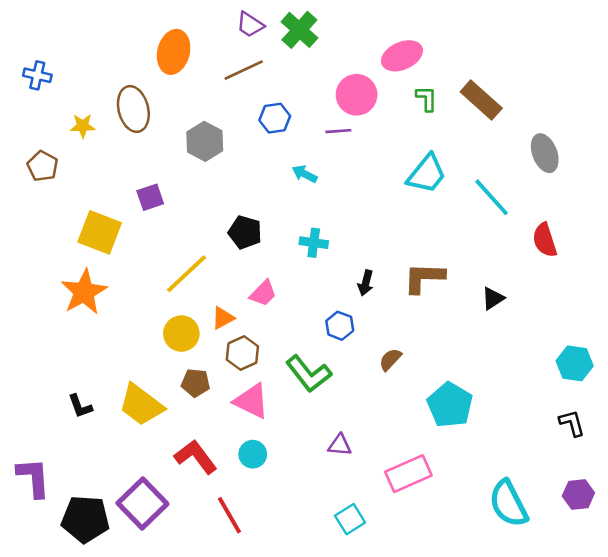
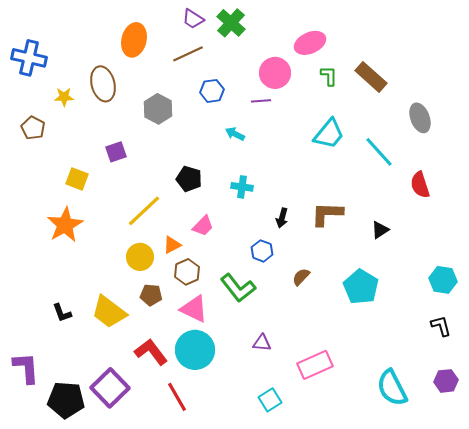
blue cross: (37, 75) -> (29, 58), size x1.6
yellow square: (100, 232) -> (77, 179), size x0.7
cyan pentagon: (450, 405) -> (361, 287), moved
cyan circle: (253, 454) -> (195, 350), size x1.8

